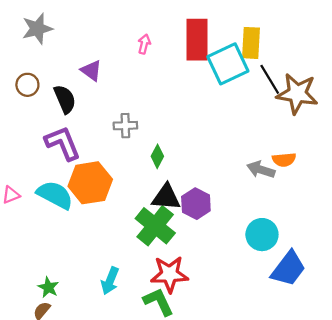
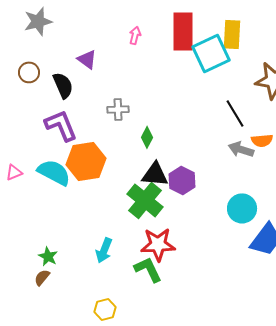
black line: (270, 79) -> (235, 113), moved

